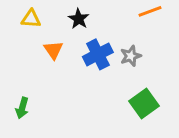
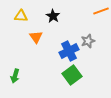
blue cross: (98, 54) -> (69, 51), moved
green square: (144, 104) -> (72, 75), moved

